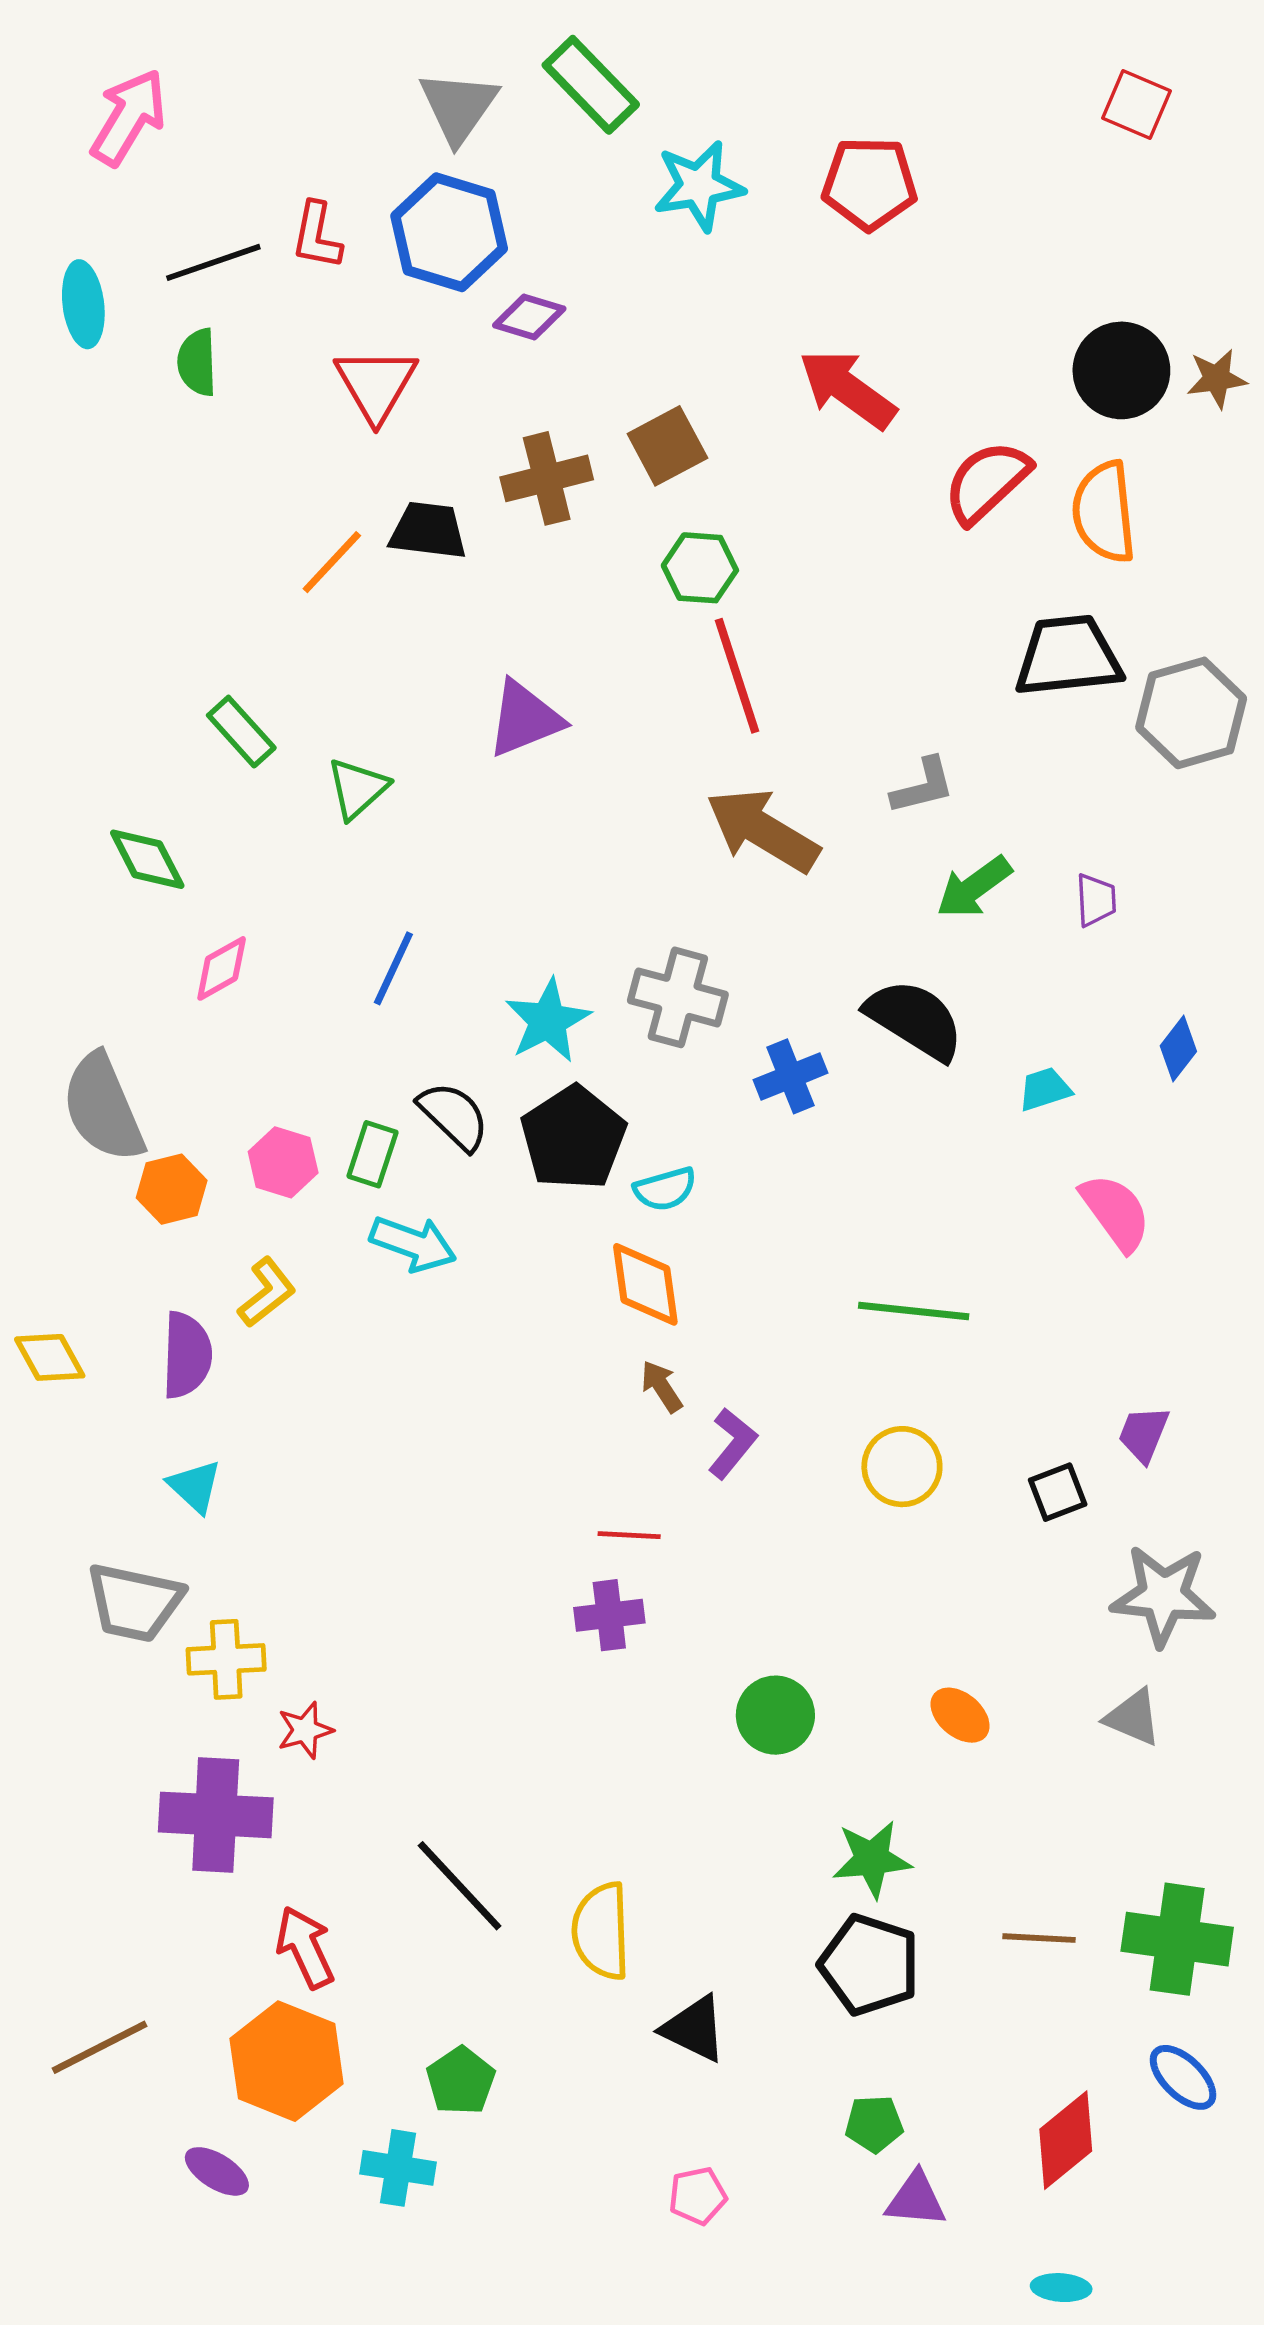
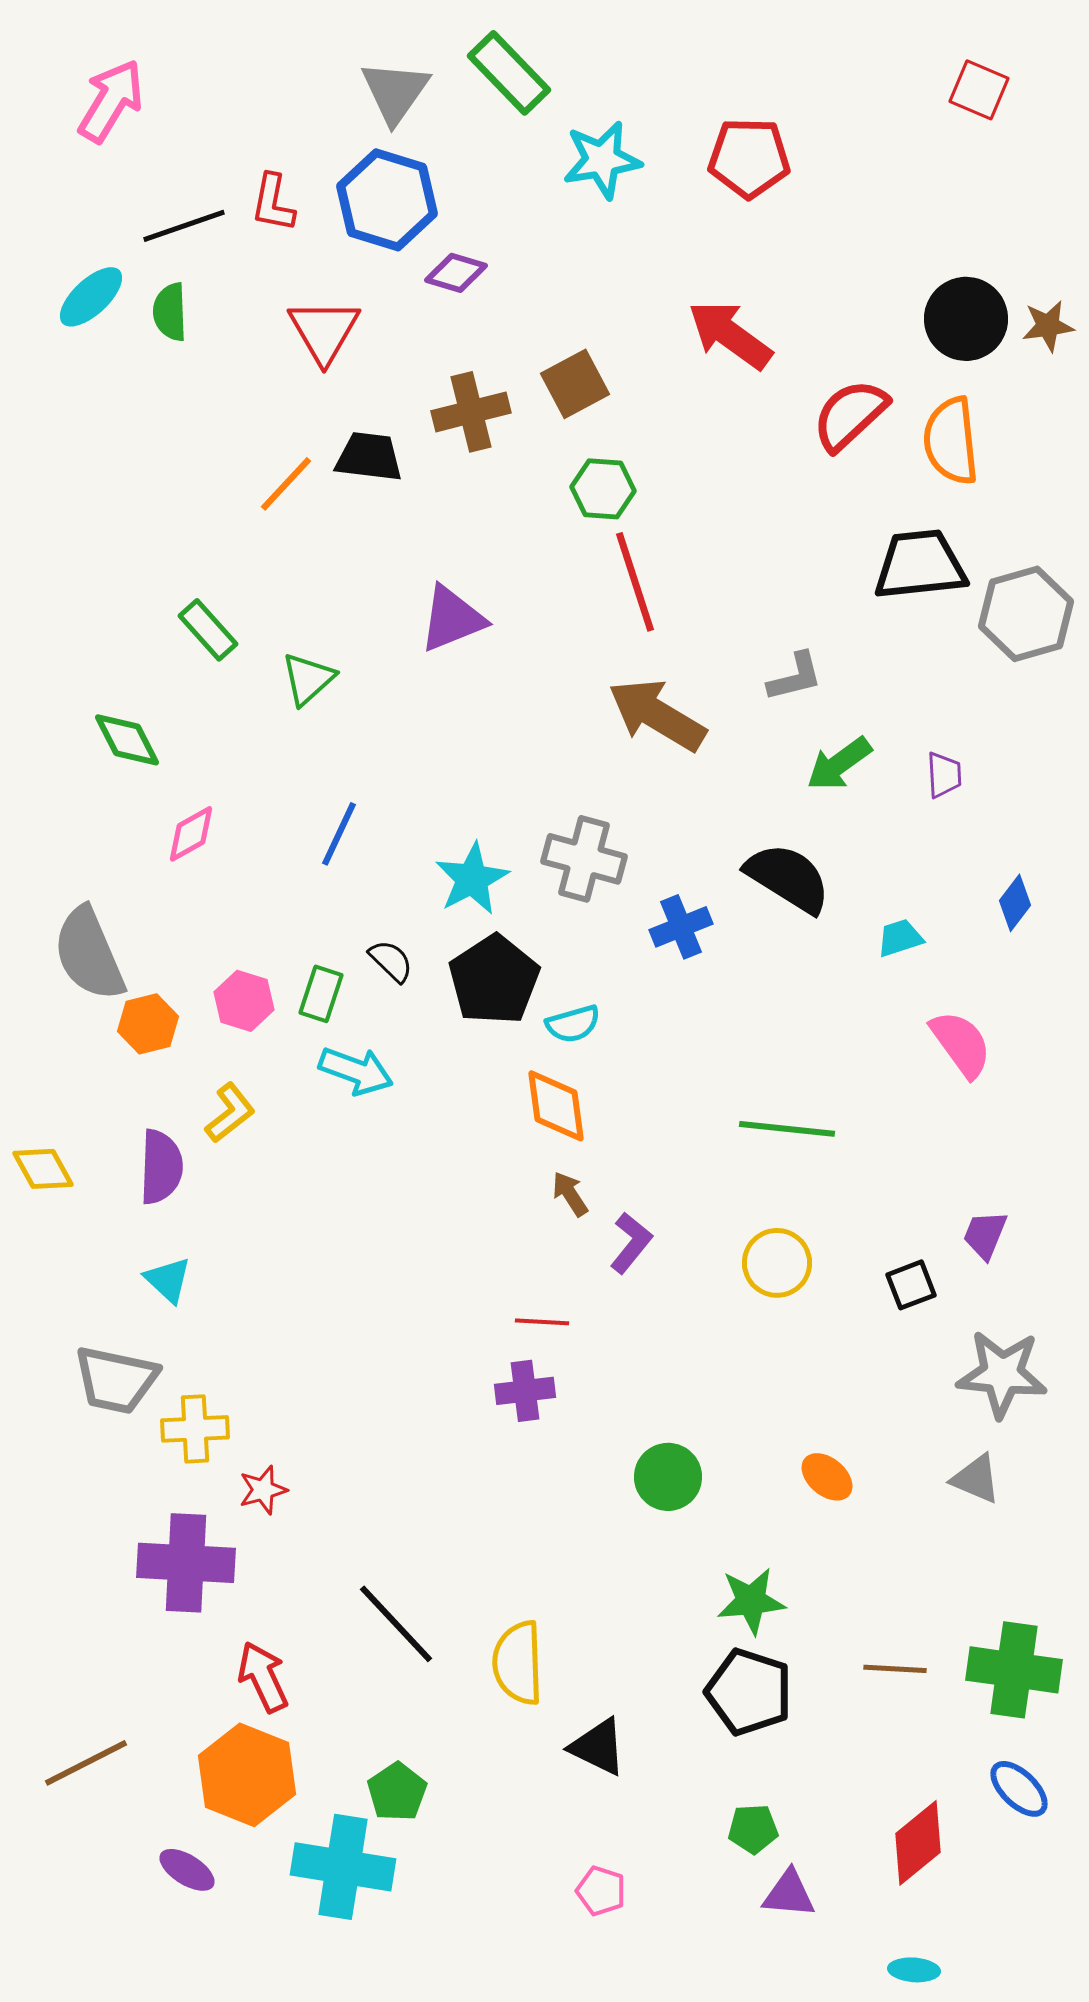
cyan ellipse: (83, 304) -> (91, 297), moved, turned 54
black semicircle: (454, 1116) -> (391, 961), size x0.7
cyan cross: (398, 2168) -> (343, 1867), size x1.6
pink pentagon: (698, 2196) -> (601, 1891), turned 30

